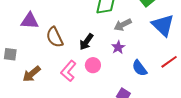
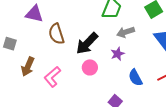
black arrow: (86, 42) -> (87, 43), size x1.4
pink L-shape: (68, 71) -> (52, 77), moved
brown arrow: (32, 74) -> (28, 67), turned -36

